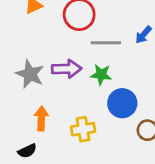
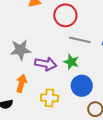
purple arrow: (67, 69) -> (46, 64), moved
gray star: (30, 74) -> (21, 50), turned 30

